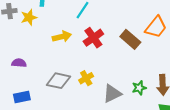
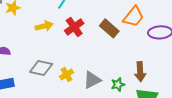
yellow cross: (86, 78) -> (67, 74), moved
green star: (139, 88) -> (118, 85), moved

